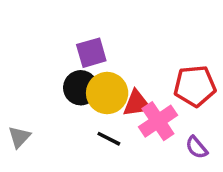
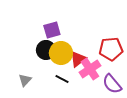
red triangle: (137, 104) -> (78, 59), turned -30
gray triangle: (19, 137) -> (25, 80), moved
purple semicircle: (197, 147) -> (112, 84), size x1.5

